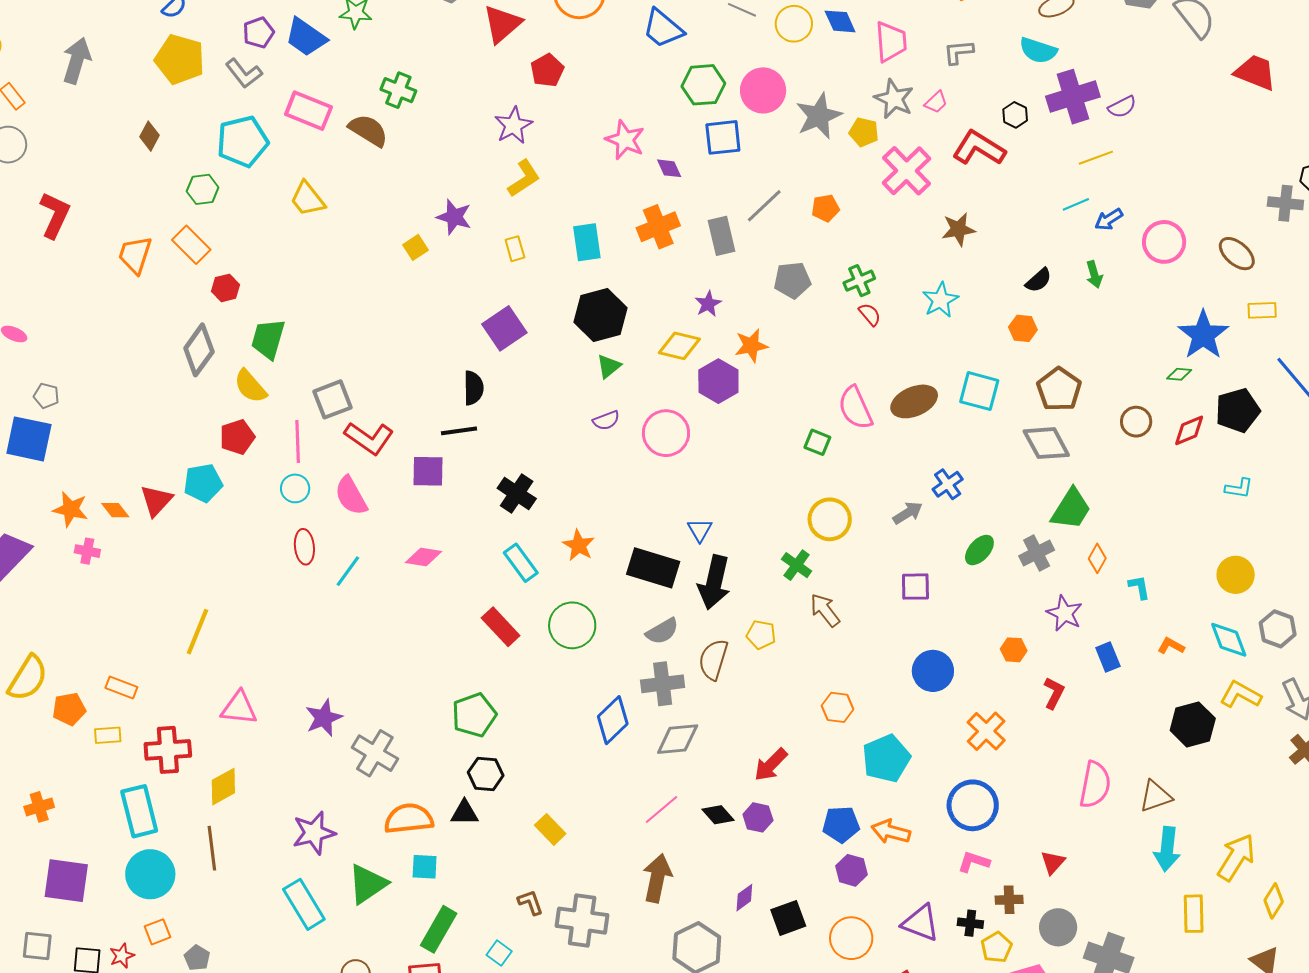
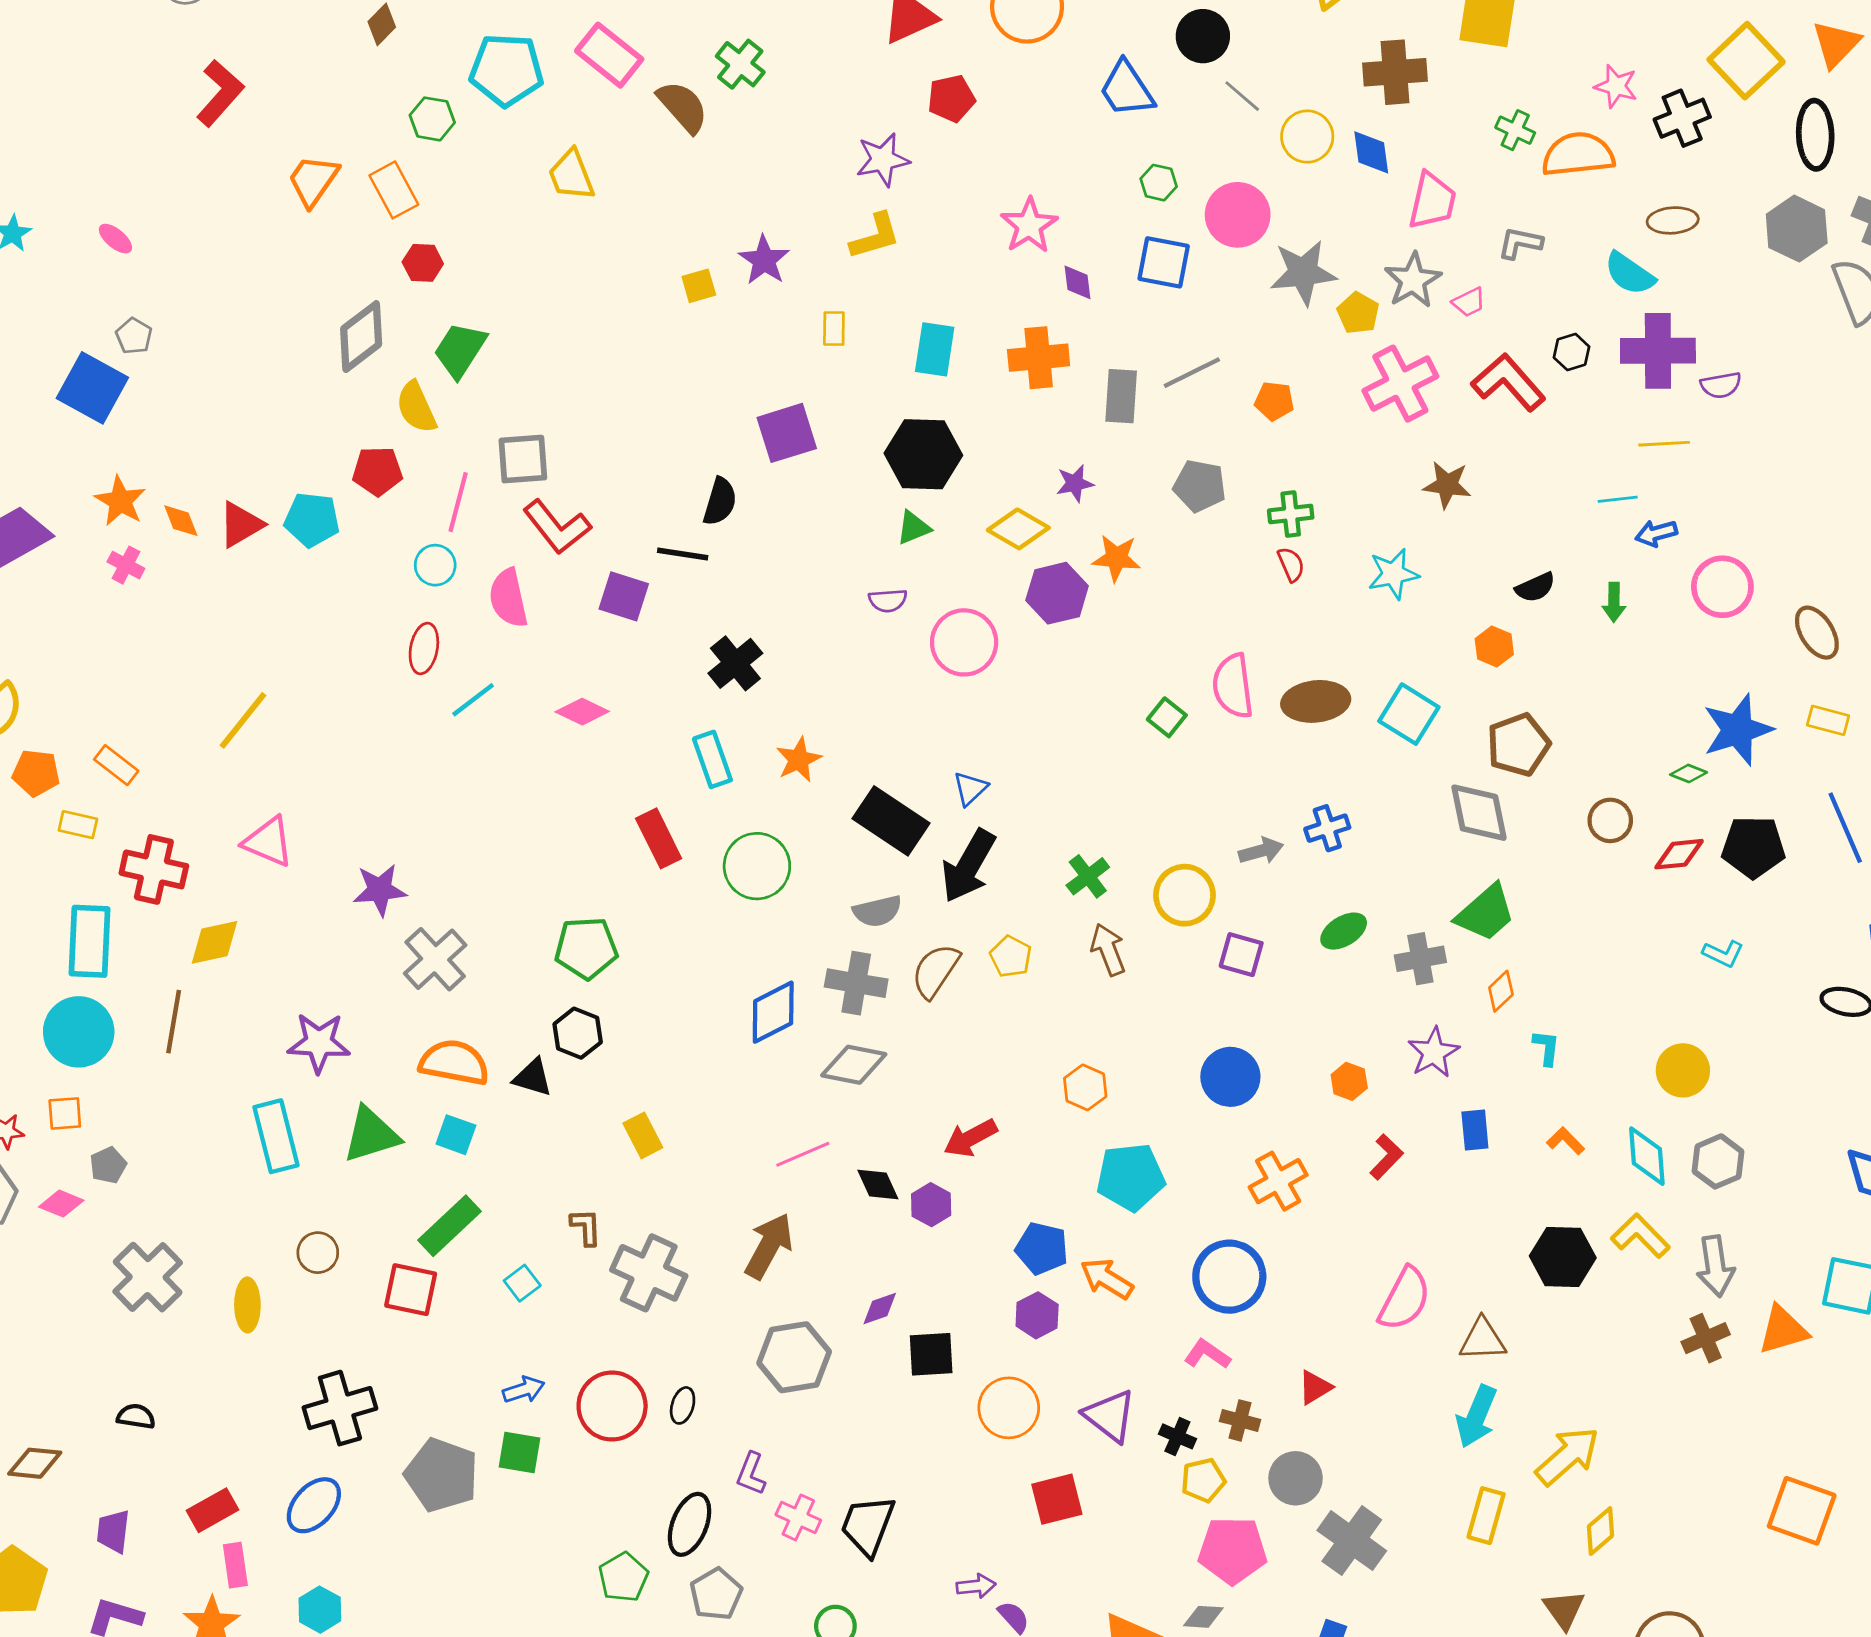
green hexagon: (703, 85) -> (1159, 183), size x0.6
yellow circle: (830, 519) -> (1184, 895), moved

